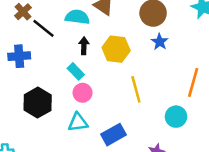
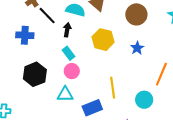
blue star: (160, 42) -> (137, 48), moved
black arrow: (84, 46) -> (67, 30), moved
yellow line: (136, 89) -> (113, 88), moved

